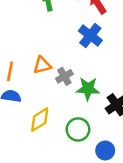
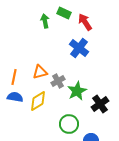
green star: (88, 89) -> (77, 91), turned -30
yellow diamond: (40, 120) -> (38, 101), moved

